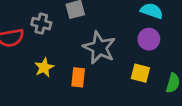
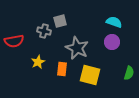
gray cross: (41, 24) -> (44, 31), moved
yellow square: (140, 73) -> (90, 75), moved, size x1.5

